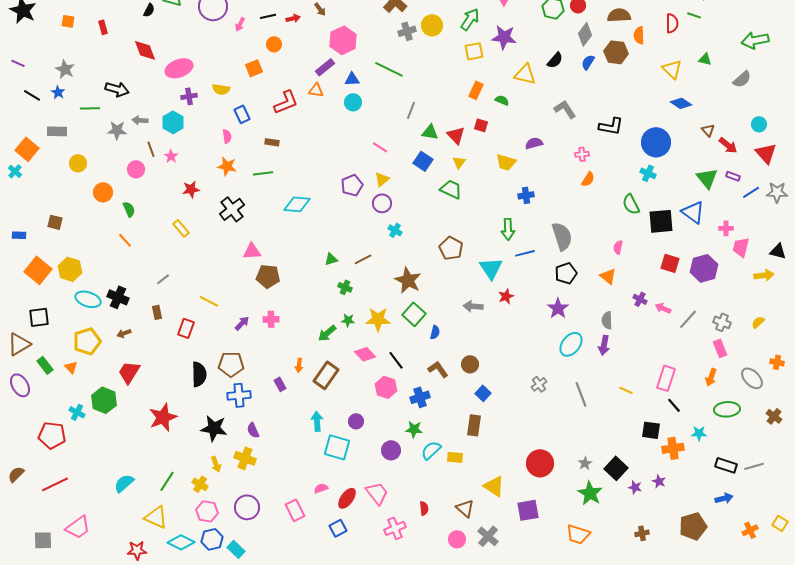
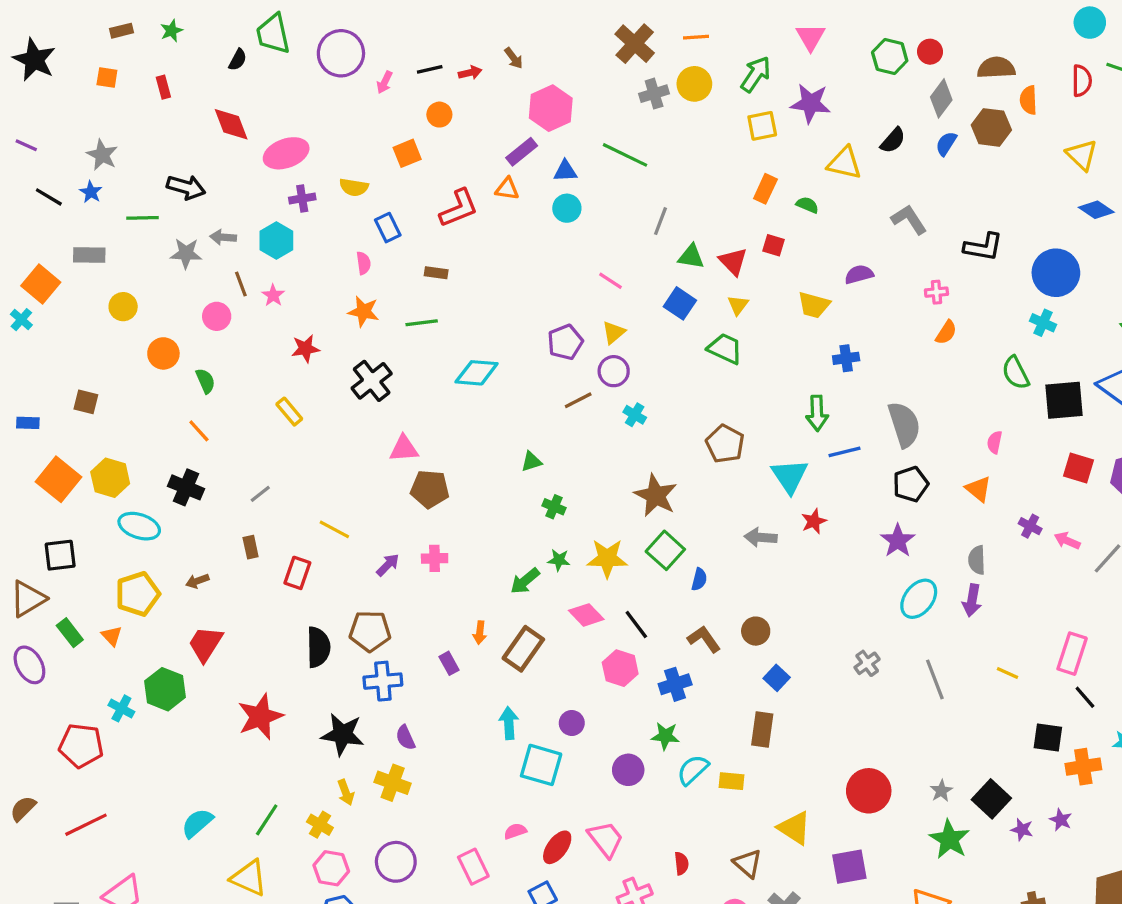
brown line: (363, 259) -> (578, 400), moved
black cross: (118, 297) -> (186, 487), moved

